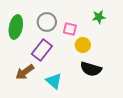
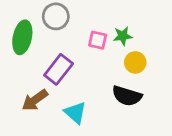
green star: (99, 17) -> (123, 36), moved
gray circle: (47, 22) -> (56, 16), moved
yellow circle: (83, 45) -> (135, 62), moved

